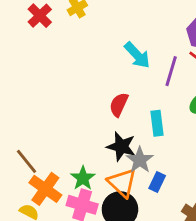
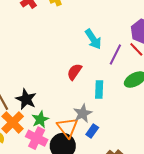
black star: (121, 146) -> (26, 99), moved

